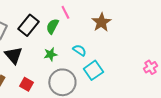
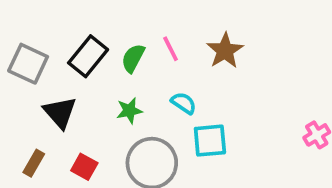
pink line: (65, 12) -> (171, 49), moved
cyan square: (93, 70) -> (210, 141), turned 30

